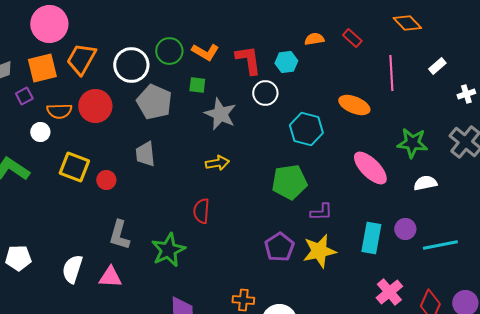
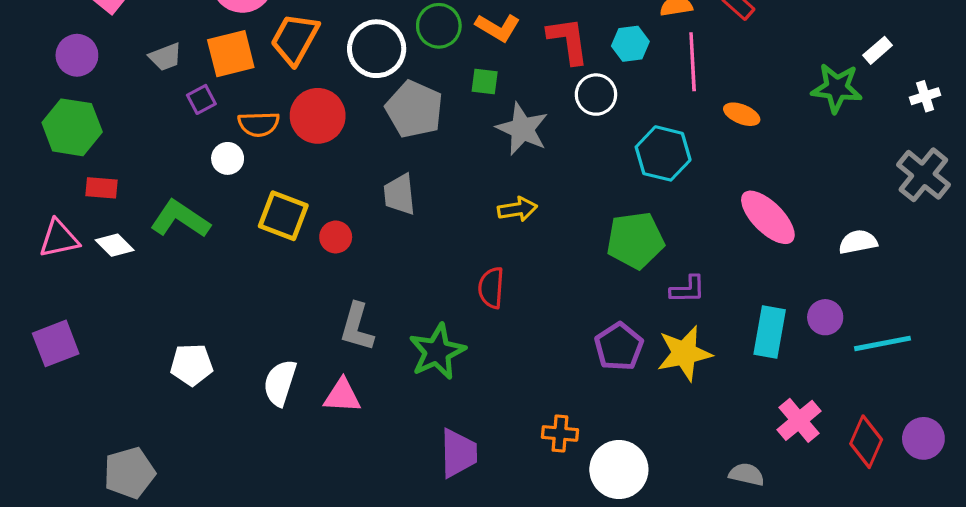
pink line: (391, 73) -> (693, 62), moved
orange ellipse: (354, 105) -> (742, 114), size x0.7
green star: (412, 143) -> (837, 88), moved

